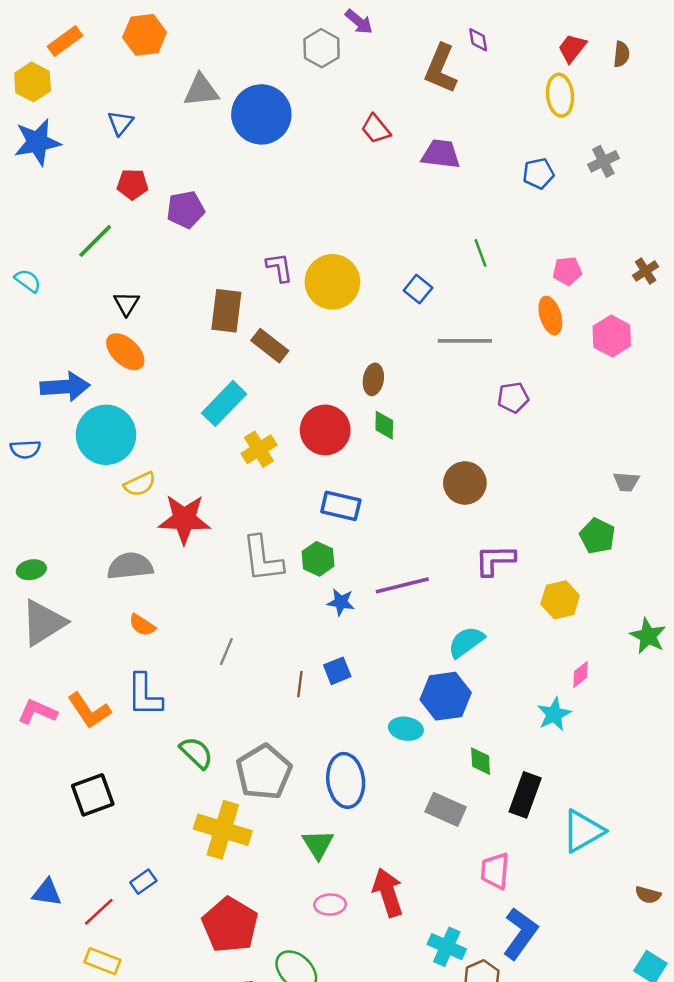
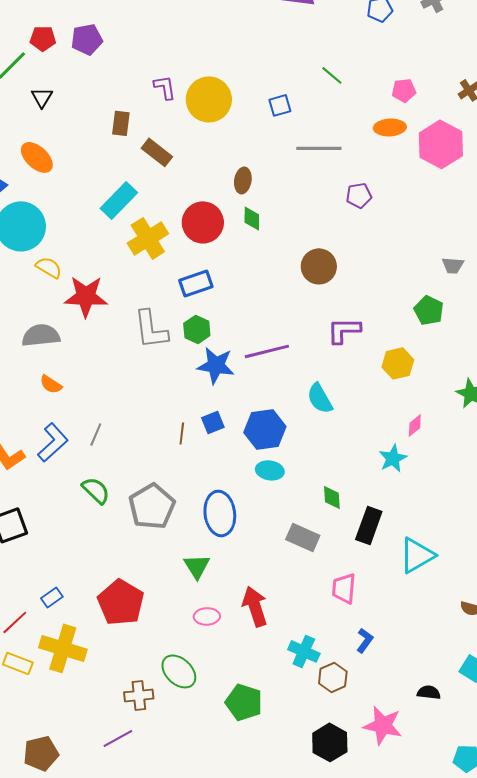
red pentagon: (132, 184) -> (43, 38), moved
green line: (481, 253) -> (332, 75), turned -30
blue square: (418, 289) -> (280, 105), turned 35
black triangle: (126, 304) -> (42, 97), moved
brown rectangle: (226, 311) -> (121, 123), size x0.7
orange ellipse: (550, 316) -> (390, 127), turned -76
pink hexagon: (612, 336) -> (441, 144), size x1.4
yellow cross: (259, 449) -> (148, 238), size x1.4
yellow semicircle: (140, 484) -> (49, 267), turned -124
blue rectangle: (341, 506) -> (196, 283), moved, turned -32
blue star: (341, 602) -> (216, 365), size x1.6
cyan semicircle: (466, 642) -> (320, 398), turned -84
gray line: (226, 652) -> (96, 434), moved
blue L-shape: (145, 695) -> (53, 442), turned -132
blue hexagon: (446, 696) -> (265, 429), moved
yellow cross: (223, 830) -> (63, 648), moved
red pentagon: (230, 925) -> (121, 602), moved
blue L-shape: (520, 933) -> (365, 640), size x0.6

